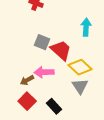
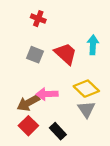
gray square: (42, 42) -> (35, 55), moved
red trapezoid: (61, 50) -> (66, 54), moved
brown arrow: (27, 80) -> (28, 103), size x1.5

